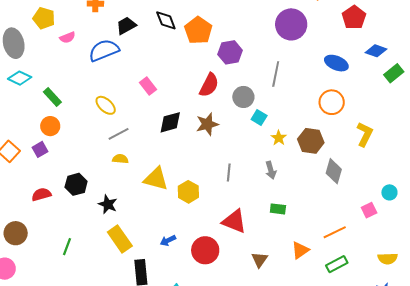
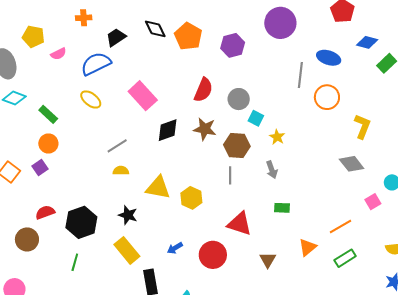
purple hexagon: (230, 52) -> (233, 45), moved
gray line: (276, 74) -> (300, 75), moved
pink rectangle: (148, 86) -> (143, 96), size x1.6
yellow ellipse: (106, 105) -> (91, 100), moved
brown star: (207, 124) -> (205, 129), turned 30
brown hexagon: (311, 141) -> (237, 146), moved
gray diamond: (334, 171) -> (352, 164), moved, turned -50
black hexagon: (76, 184) -> (81, 222), moved, size x1.4
black star: (108, 204) -> (128, 215), moved
brown circle: (16, 233) -> (27, 239), moved

